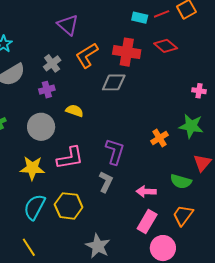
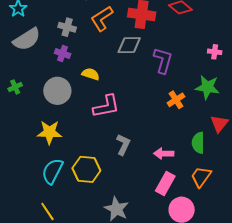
gray cross: (52, 63) -> (67, 27), turned -36
purple cross: (47, 90) -> (63, 54), turned 35
purple L-shape: (115, 151) -> (163, 60), moved
pink L-shape: (70, 158) -> (106, 106), moved
green semicircle: (181, 181) -> (198, 143), turned 75

